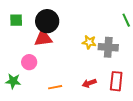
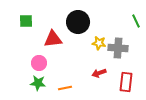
black circle: (47, 21) -> (78, 22), moved
green star: (13, 81) -> (38, 83), moved
red arrow: (89, 83) -> (99, 73), moved

